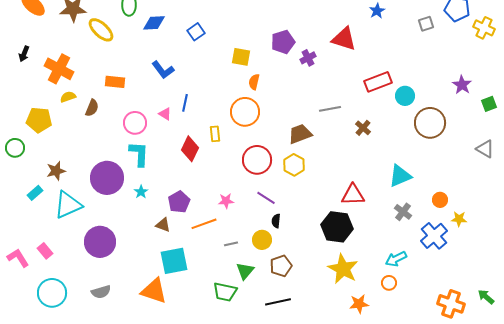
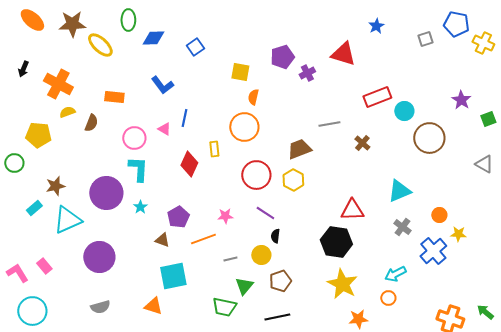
orange triangle: (154, 291) -> (153, 306), size x0.7
cyan circle: (52, 293) -> (32, 311), moved

